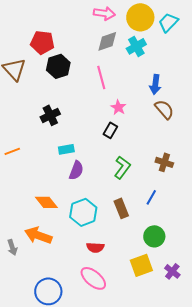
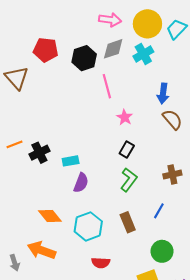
black hexagon: (58, 66) -> (84, 58), moved
black cross: (50, 115) -> (39, 153), moved
black rectangle: (110, 130) -> (127, 150), moved
orange line: (12, 151) -> (15, 144), moved
brown cross: (164, 162) -> (172, 174), turned -30

